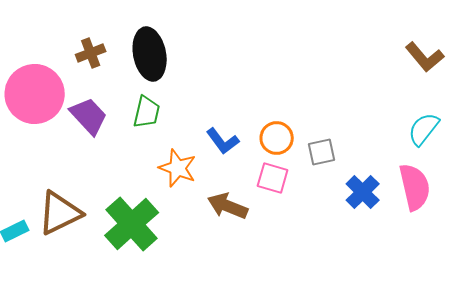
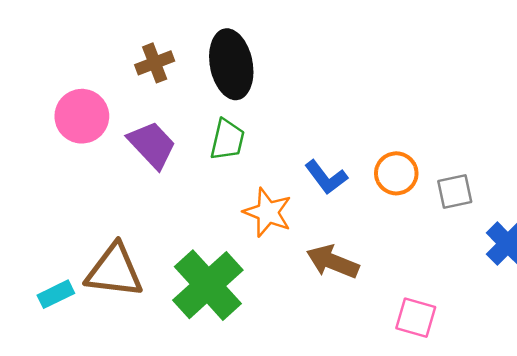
pink circle: (35, 94) -> (82, 116), size x0.7
pink square: (273, 178) -> (416, 318), moved
brown triangle: (60, 213) -> (114, 271), turned 33

